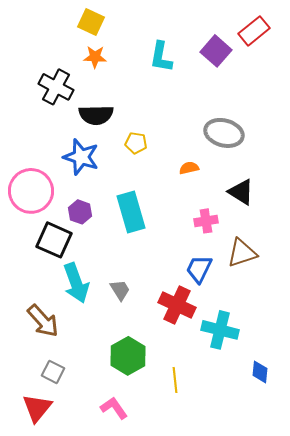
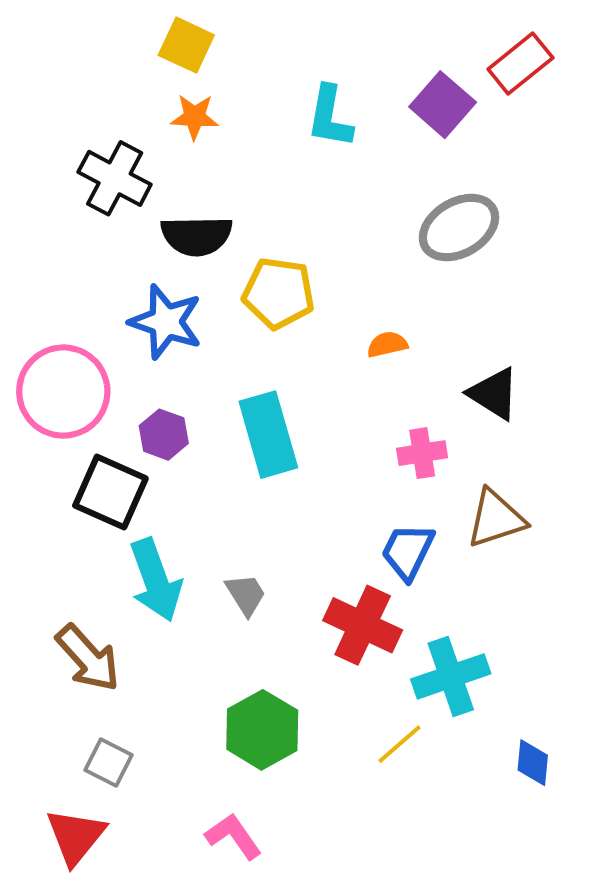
gray ellipse: (224, 133) -> (459, 228), moved, turned -45
yellow pentagon: (136, 143) -> (279, 293), size x1.6
cyan cross: (220, 330) -> (451, 676), turned -33
yellow line: (175, 380) -> (399, 744), moved, turned 55

